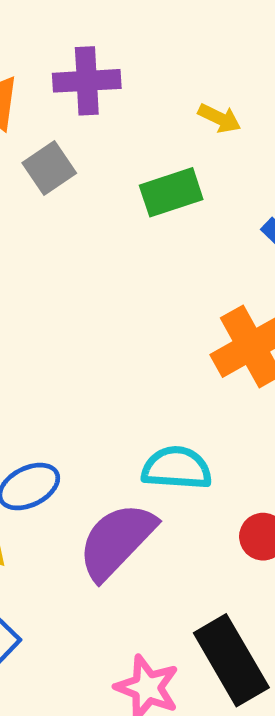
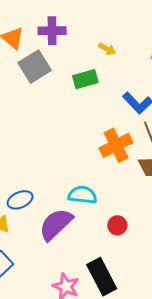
gray square: (49, 168) -> (35, 67), size x1.5

